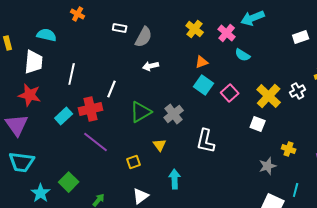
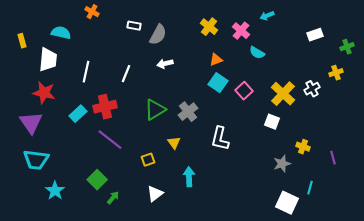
cyan arrow: (253, 18) -> (267, 16), size x0.6
white line: (112, 89) -> (126, 74), moved
green square: (69, 182) -> (97, 180), moved

